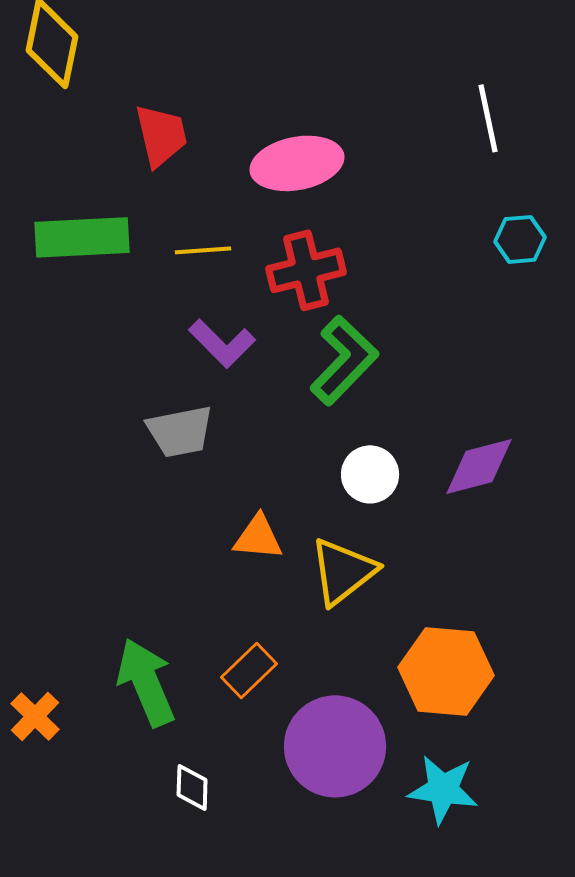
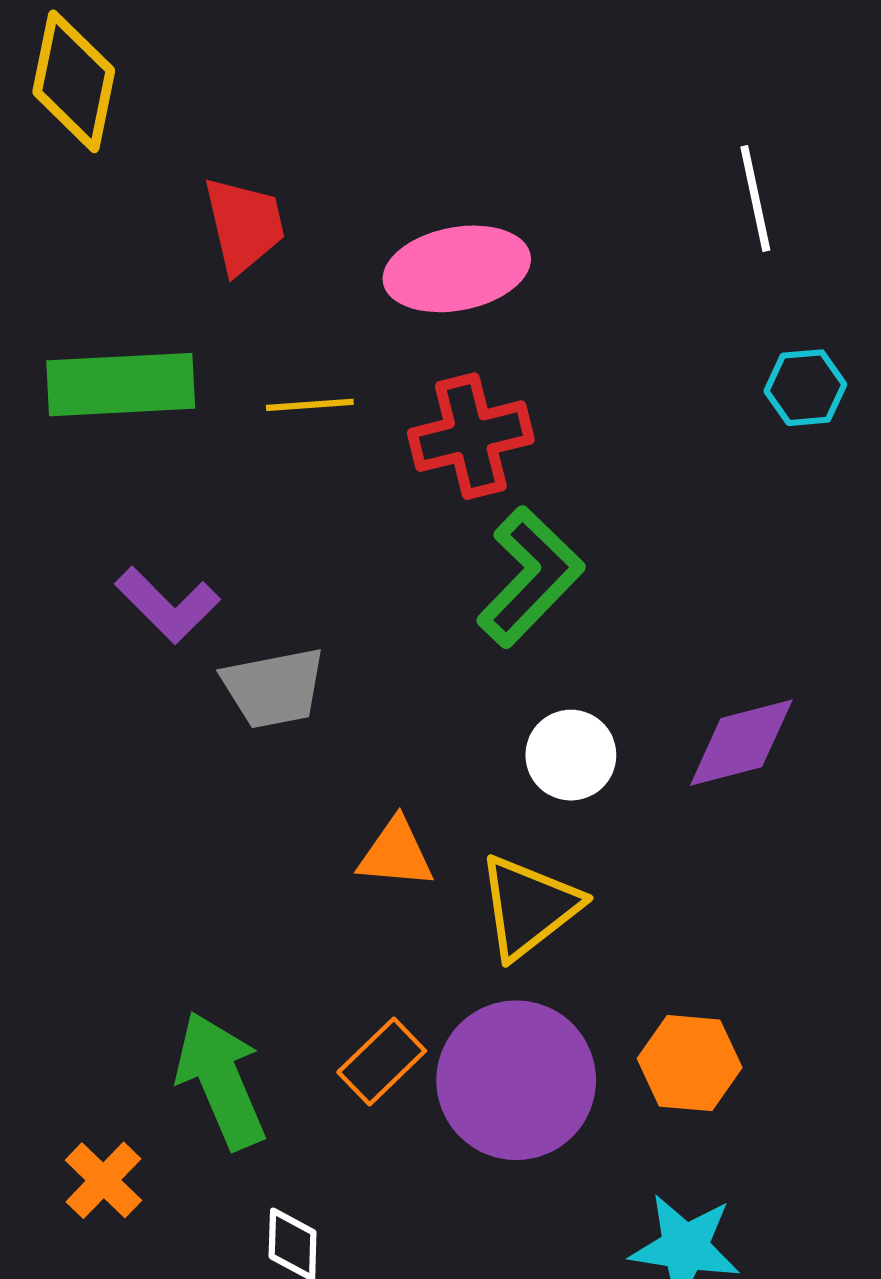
purple L-shape: (222, 343) -> (168, 605), moved
orange hexagon: (446, 671) -> (690, 1063), size x0.7
orange cross: (35, 716) -> (103, 1180), moved
purple circle: (335, 746) -> (516, 1080), moved

